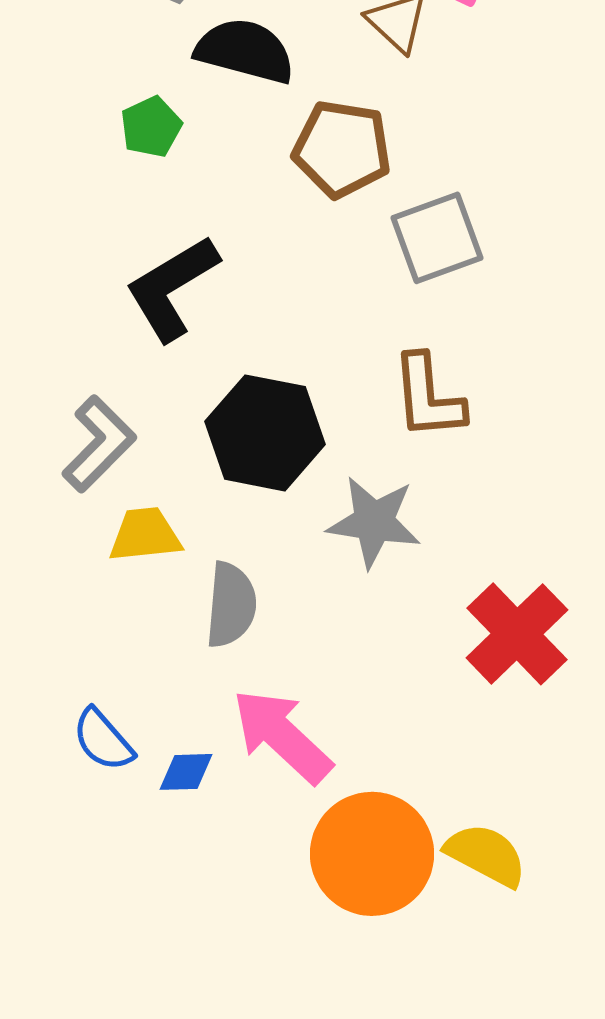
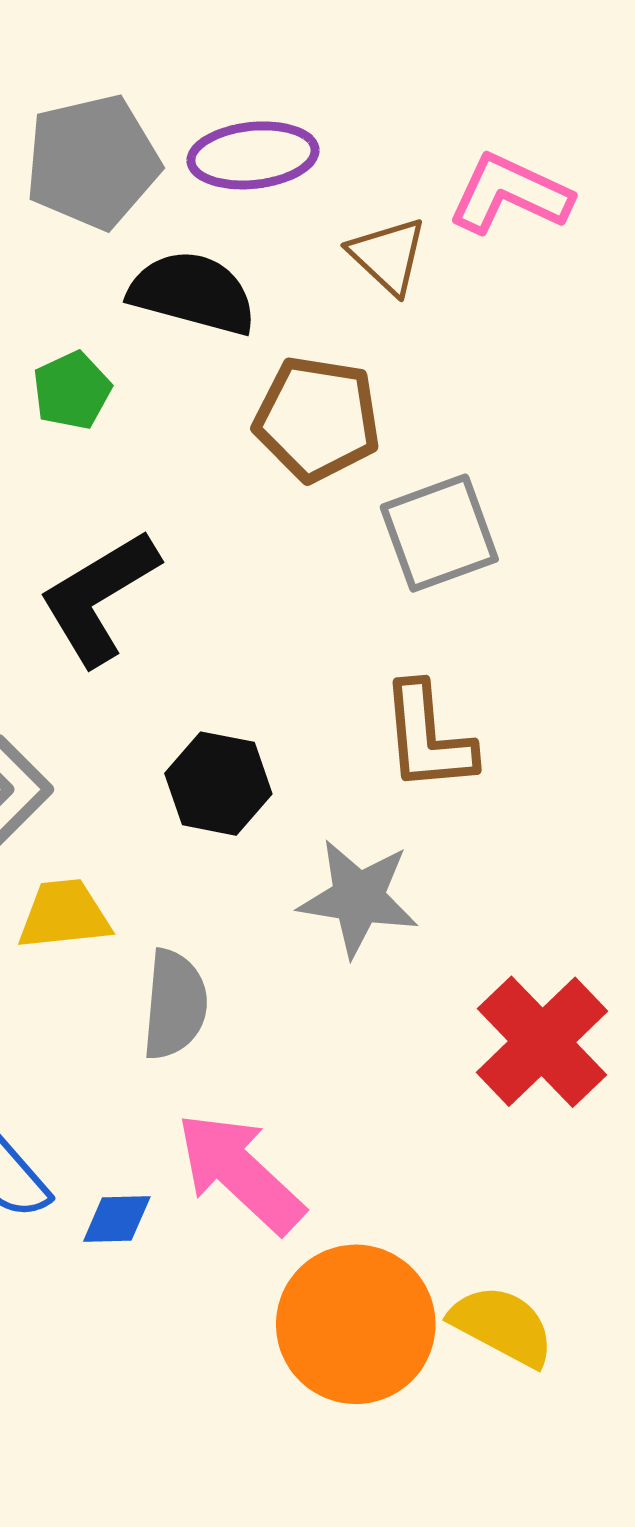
black hexagon: (265, 433) -> (218, 784), size x0.7

